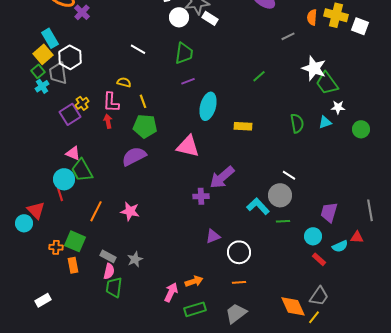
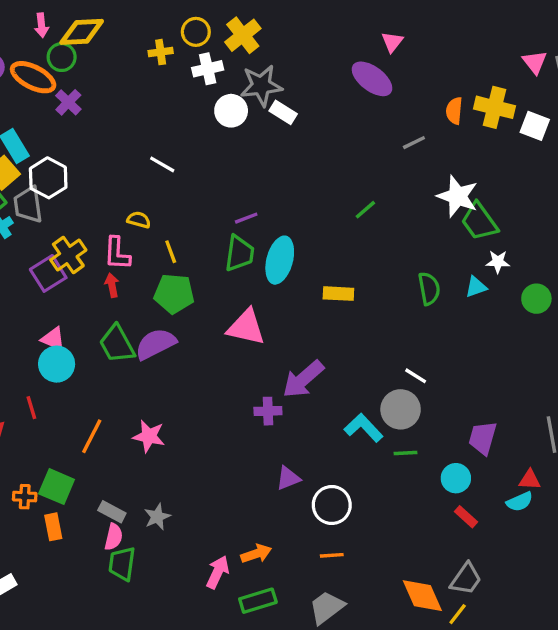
green trapezoid: (184, 53) -> (239, 253), moved
yellow cross: (82, 103) -> (68, 255), size x1.5
green trapezoid: (82, 170) -> (117, 344), moved
cyan circle: (64, 179) -> (57, 364), moved
cyan semicircle: (340, 246) -> (520, 502), moved

